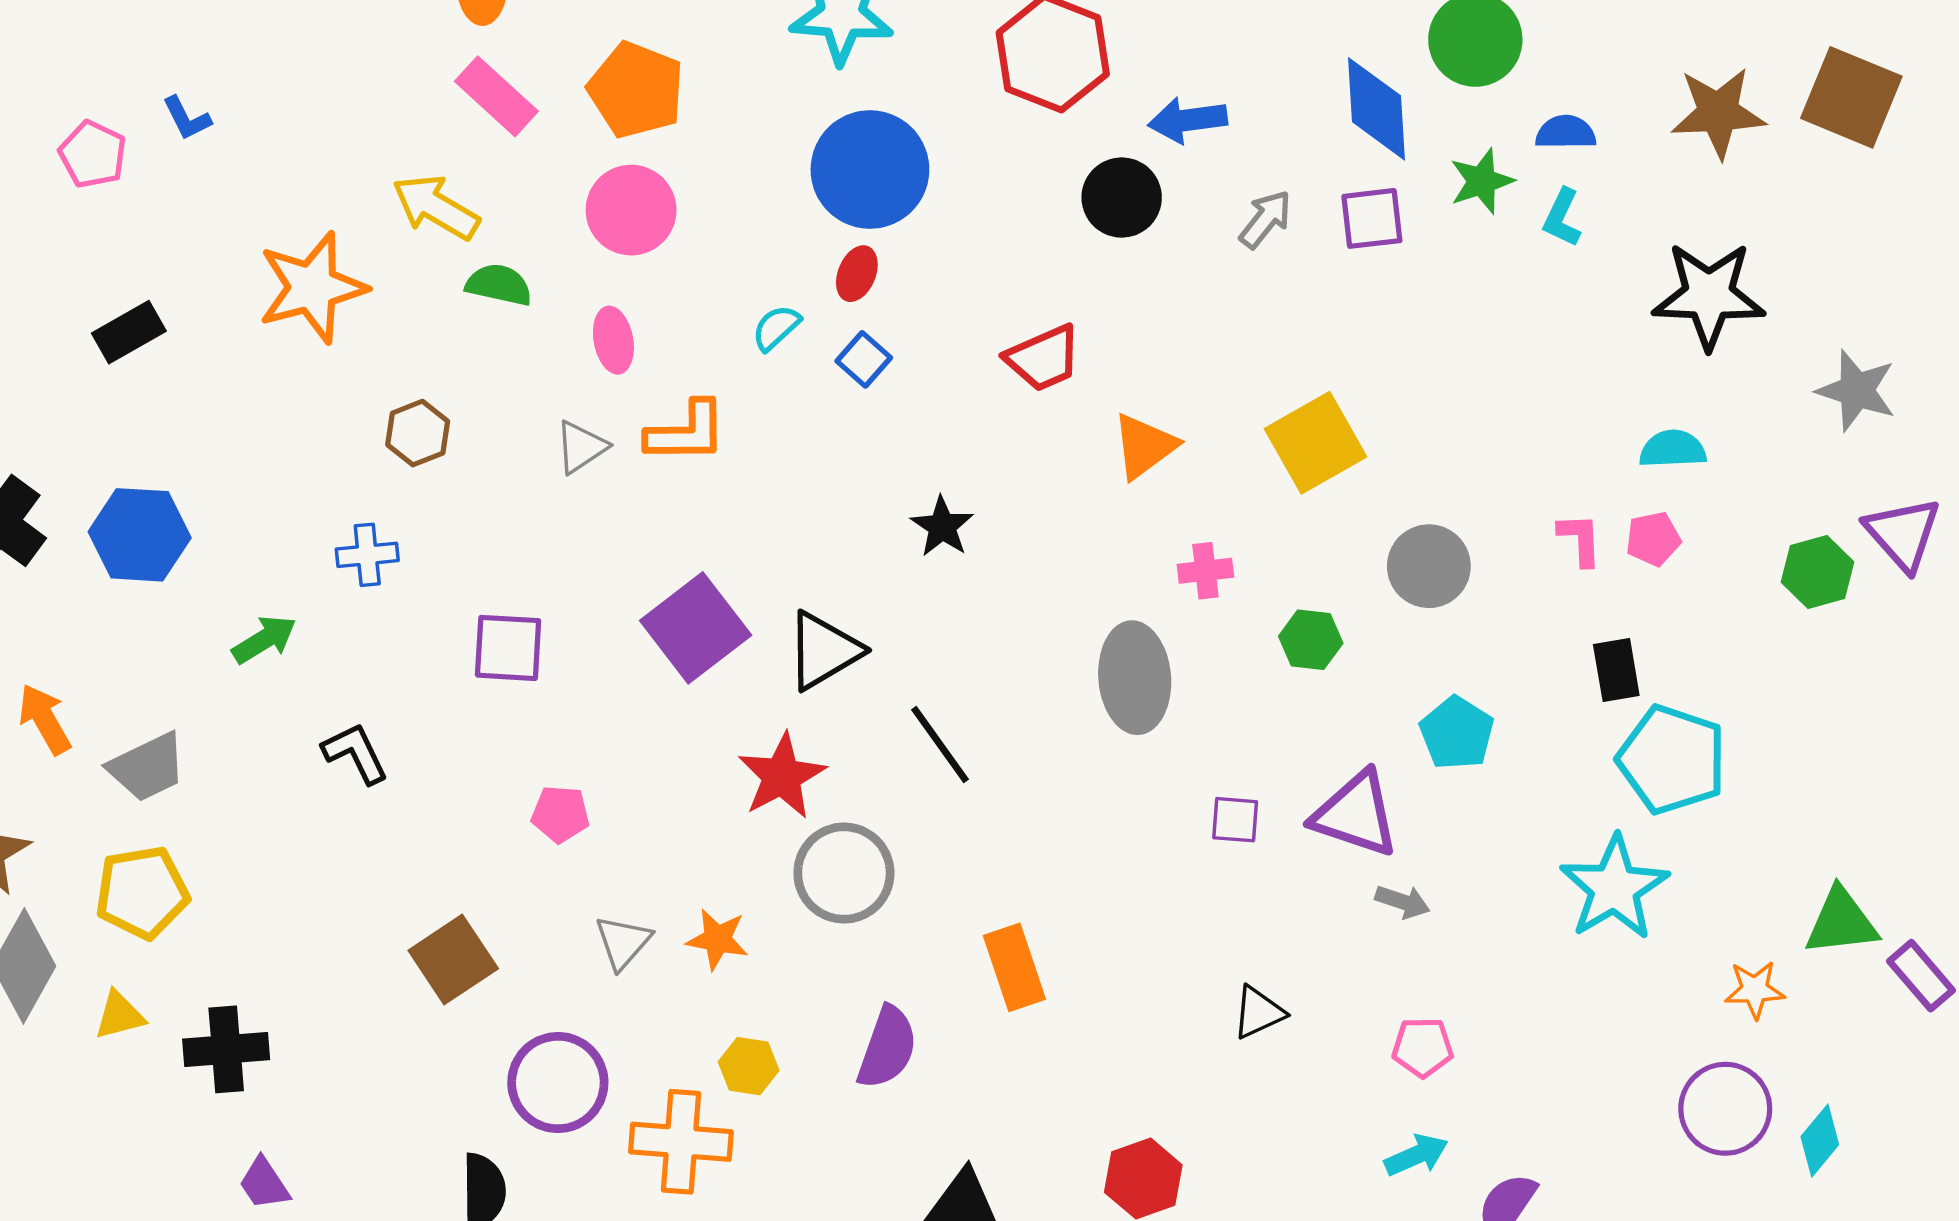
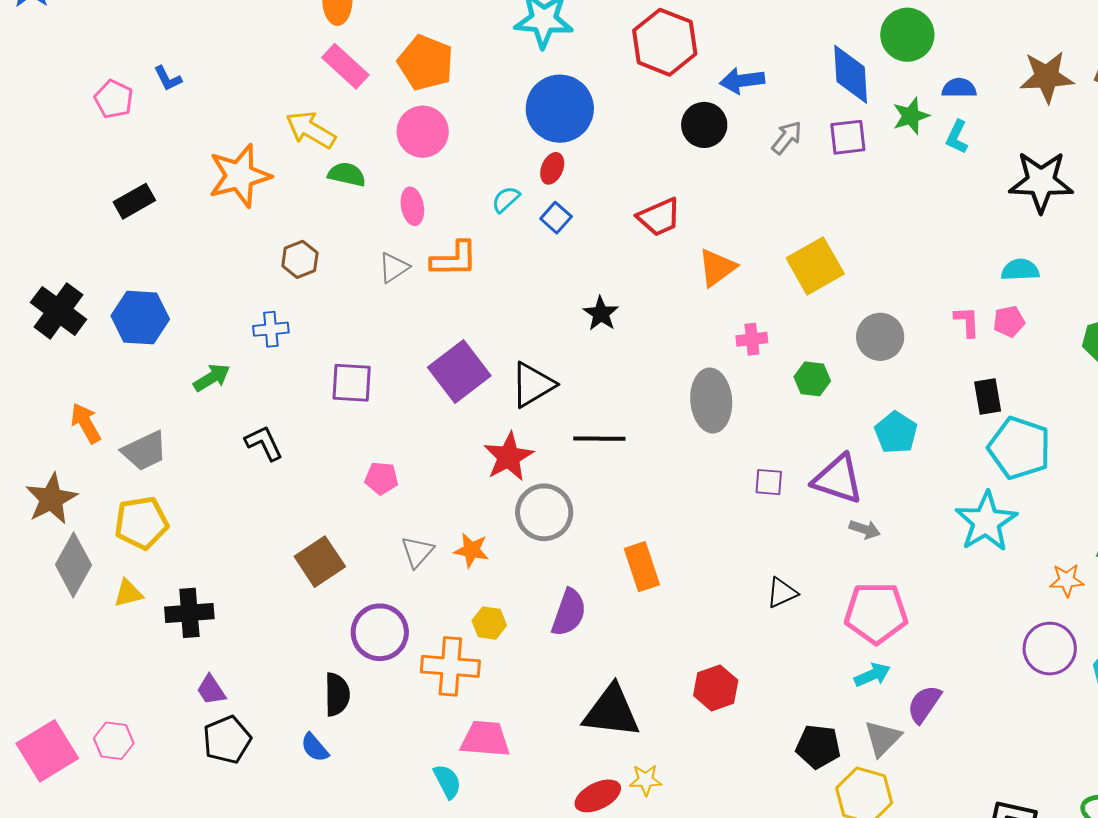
black line: (940, 744) -> (599, 439), turned -54
pink pentagon: (1423, 1047) -> (876, 613), size x1.8

